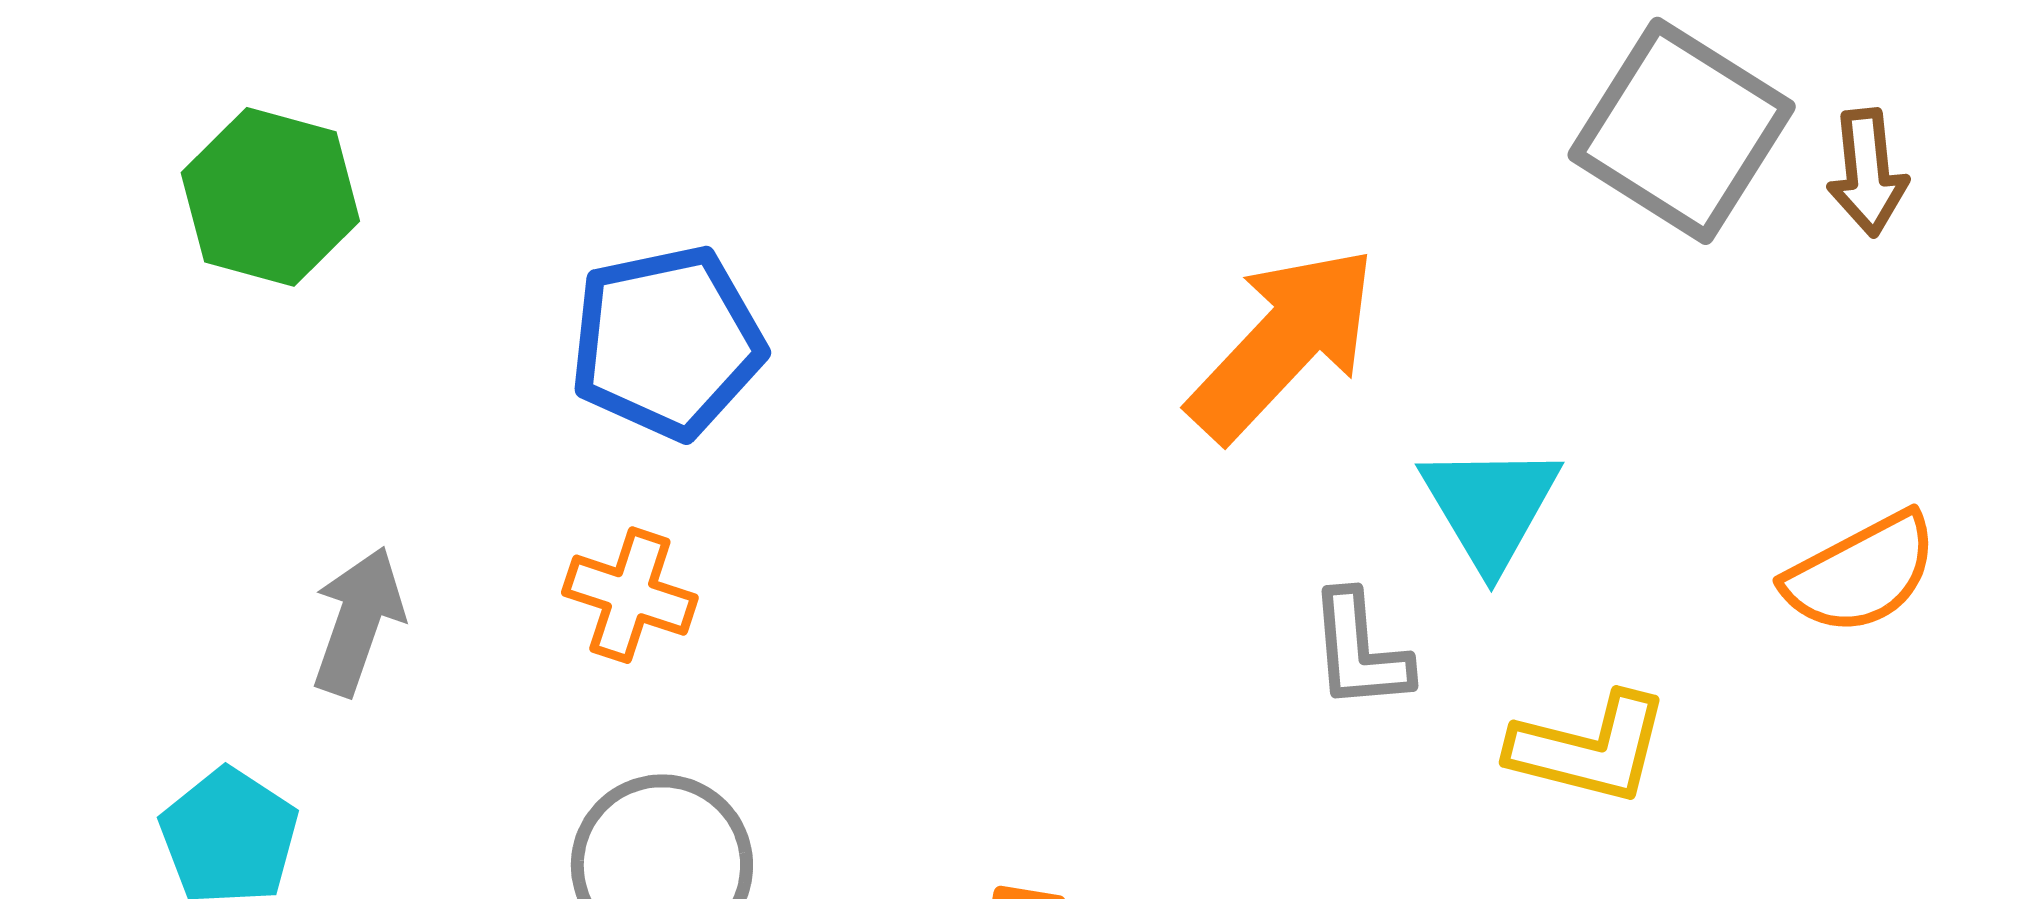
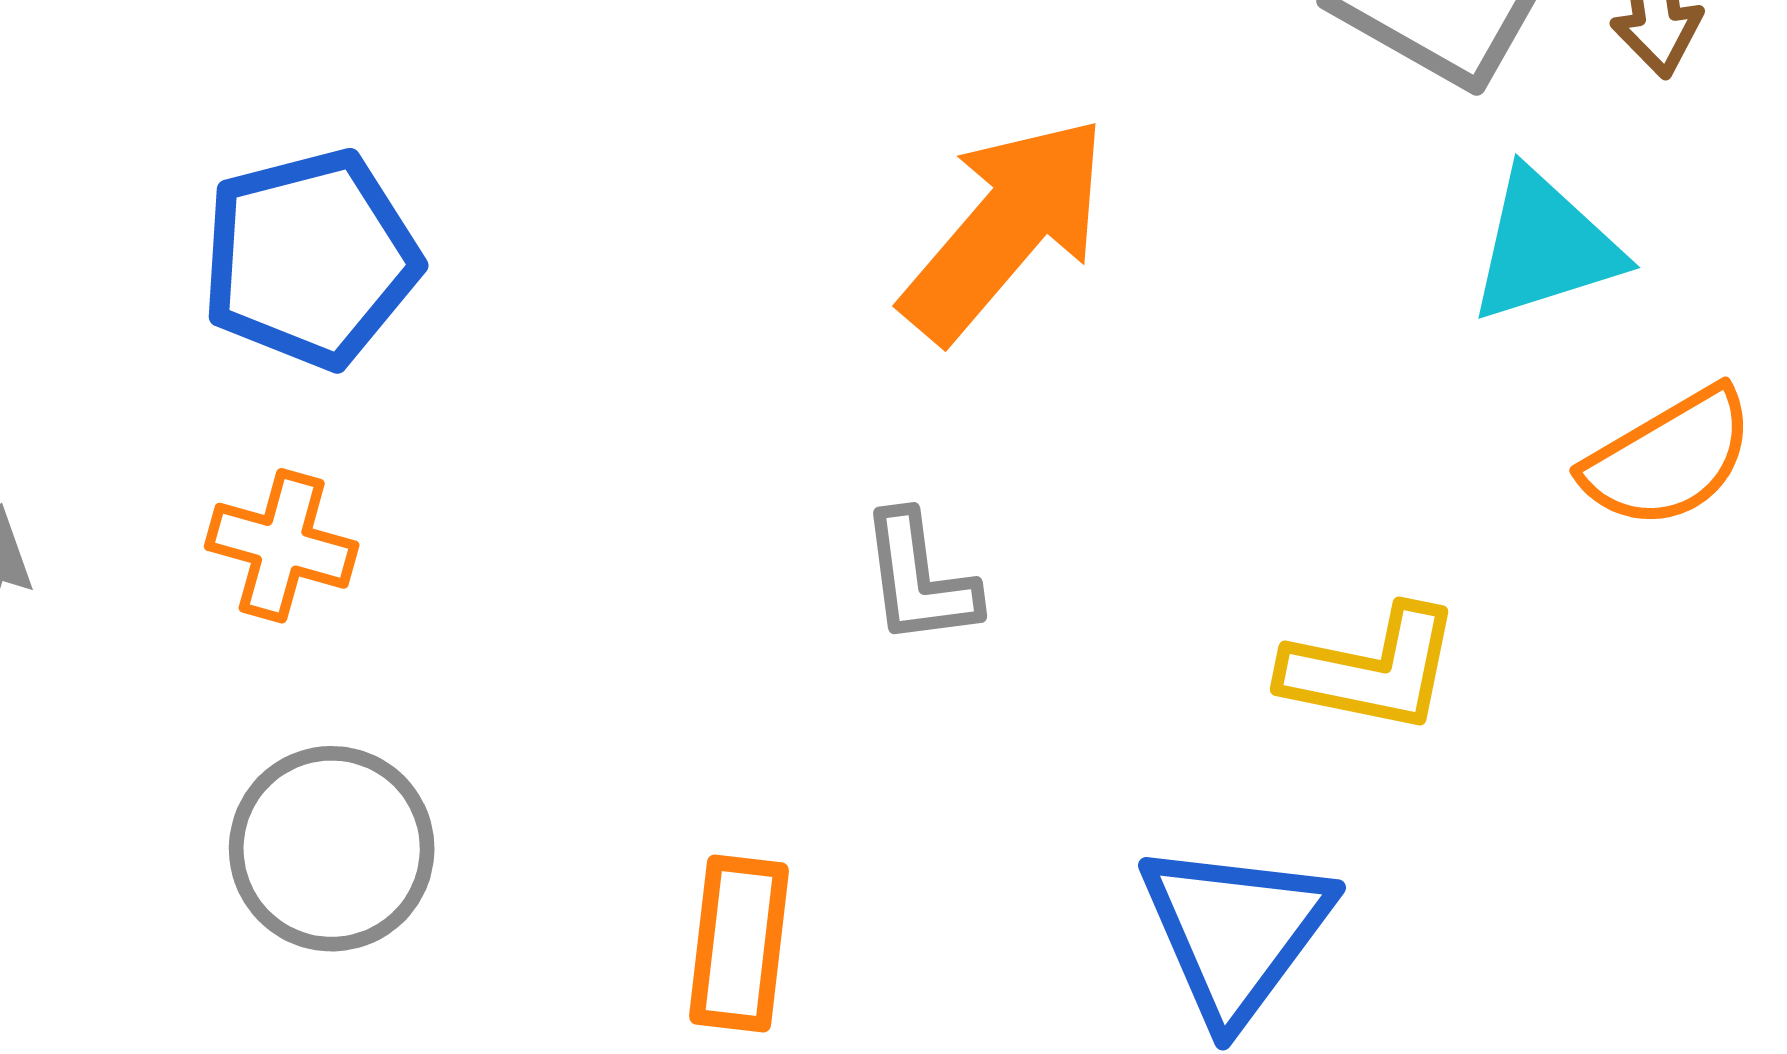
cyan triangle: (1490, 506) -> (1545, 246), moved, turned 46
gray L-shape: (1360, 651) -> (919, 579), moved

